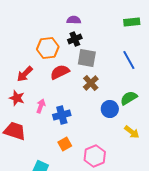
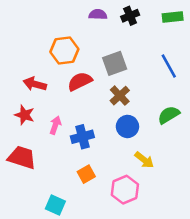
black cross: (75, 39) -> (130, 16), moved
gray square: (87, 58) -> (115, 63), turned -30
red arrow: (25, 74) -> (35, 84), turned 60
blue circle: (110, 109) -> (127, 126), moved
yellow arrow: (132, 132) -> (144, 160), moved

